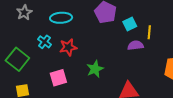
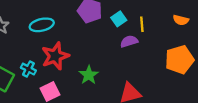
cyan cross: (45, 42) -> (28, 69), moved
red star: (68, 47) -> (55, 56), size x1.4

